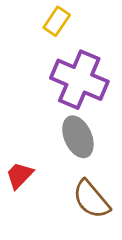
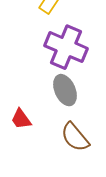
red trapezoid: (20, 175) -> (21, 119), turned -80

